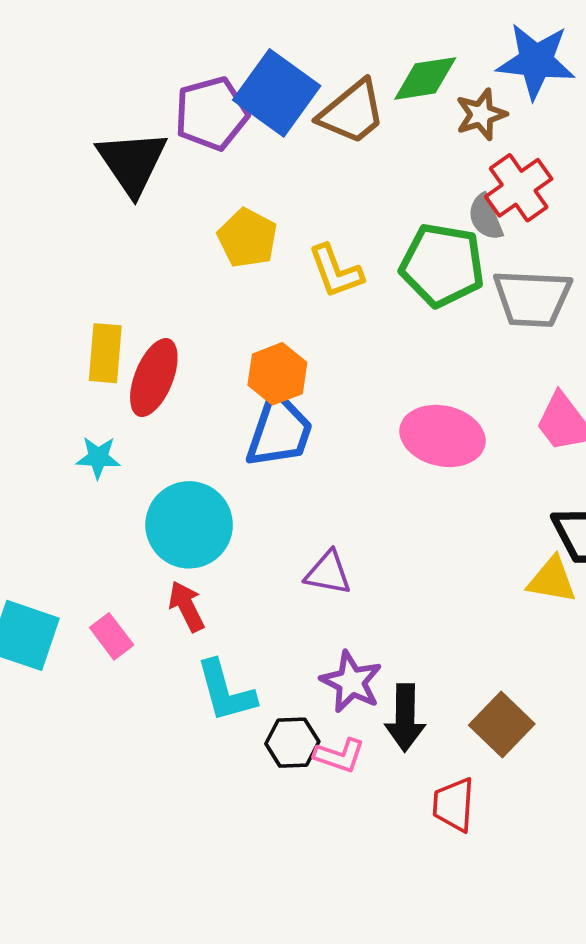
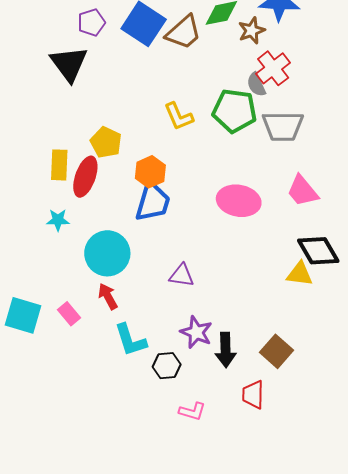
purple pentagon: (211, 114) -> (91, 23), moved, size x0.7
yellow pentagon: (247, 238) -> (106, 142), moved
pink L-shape: (339, 756) -> (192, 411), moved

